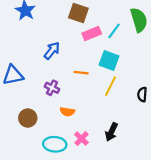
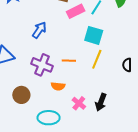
orange line: (81, 73) -> (69, 61), moved
purple cross: (52, 88) -> (42, 65), size x1.5
pink cross: (81, 139) -> (79, 103), moved

